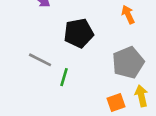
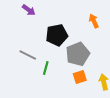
gray pentagon: (128, 62) -> (78, 54), moved
orange square: (116, 102) -> (80, 77), moved

